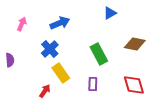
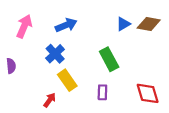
blue triangle: (110, 13) -> (123, 24), moved
pink arrow: (22, 24) -> (24, 26), size x1.5
brown diamond: (135, 44) -> (149, 24), moved

